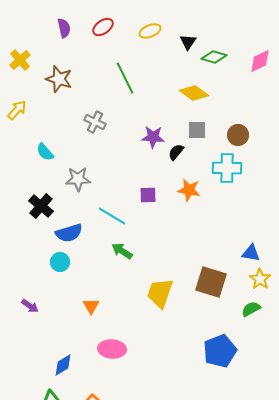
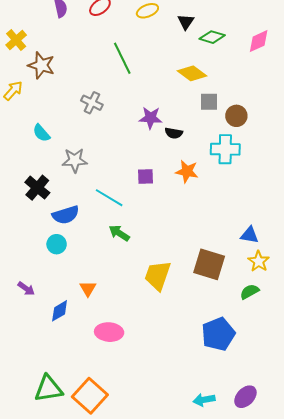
brown star: (59, 79) -> (41, 65), moved
gray square: (197, 130) -> (209, 102), moved
black semicircle: (176, 152) -> (174, 133), turned -120
blue diamond: (63, 365) -> (60, 311), moved

